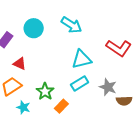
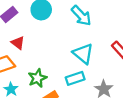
cyan triangle: (81, 59) -> (83, 54), turned 40

